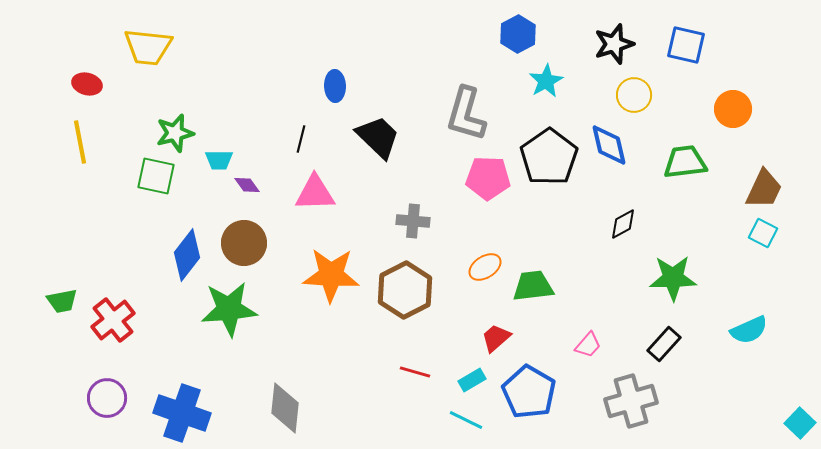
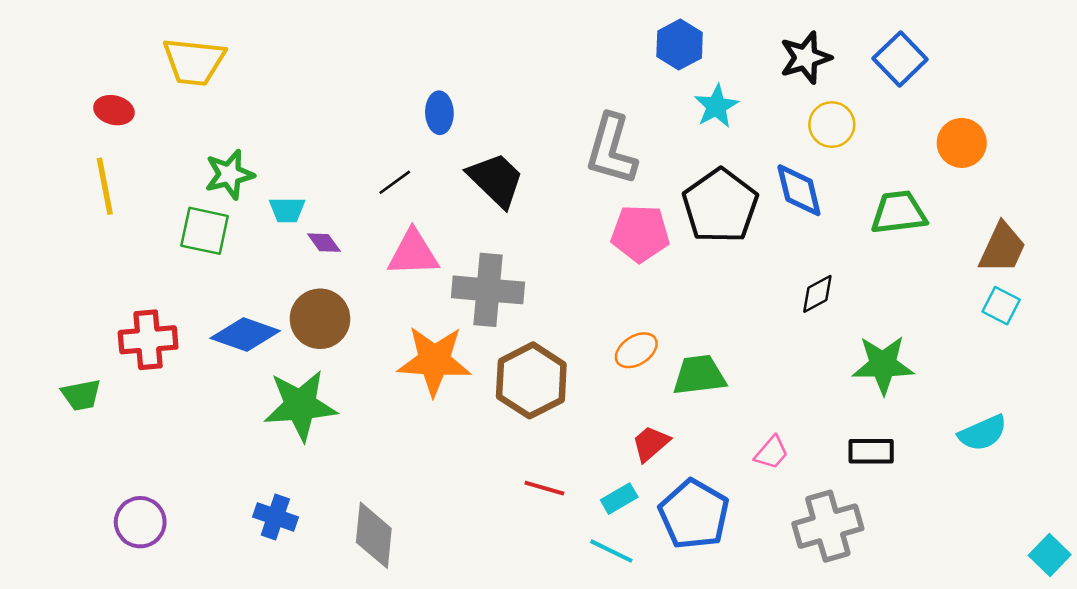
blue square: (686, 45) -> (900, 59), turned 33
black line: (301, 139) -> (395, 182), turned 40
gray cross: (413, 221) -> (488, 290), moved, size x1.6
blue diamond: (187, 255) -> (245, 335), turned 72
red cross: (113, 320) -> (148, 340), moved, turned 33
black rectangle: (664, 344) -> (871, 451), turned 48
blue cross: (182, 413) -> (275, 517), moved, size x0.6

